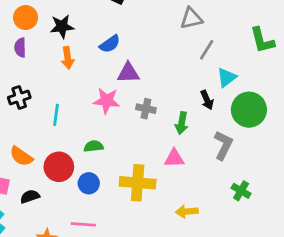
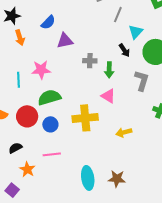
pink star: (107, 101) -> (41, 70), moved
gray cross: (146, 109) -> (90, 61), moved
green semicircle: (94, 146) -> (49, 97), size x1.6
pink triangle: (174, 158) -> (108, 96), turned 42
black semicircle: (30, 196) -> (15, 148), moved

